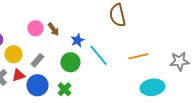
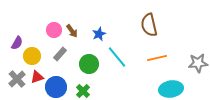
brown semicircle: (117, 15) -> (149, 25), moved
blue star: (77, 40) -> (99, 34), moved
gray rectangle: (37, 60) -> (60, 54), moved

